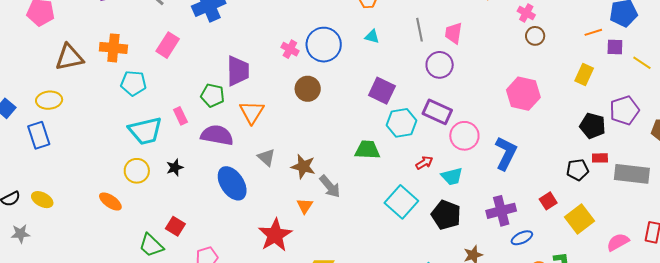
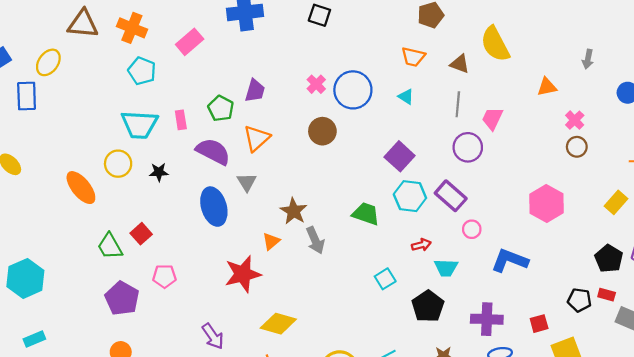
purple trapezoid: (238, 71) -> (255, 91), size x0.7
yellow ellipse: (49, 100) -> (48, 62), turned -65
pink circle: (464, 136) -> (472, 229), size x0.6
blue L-shape: (506, 153) -> (510, 260), turned -112
gray triangle: (266, 157) -> (247, 182), moved
orange ellipse: (110, 201) -> (81, 188), size x1.4
cyan square: (401, 202) -> (385, 279), size x0.6
orange triangle: (305, 206) -> (271, 241), moved

